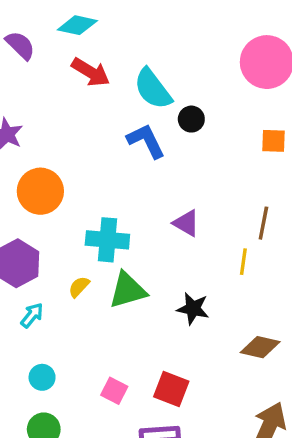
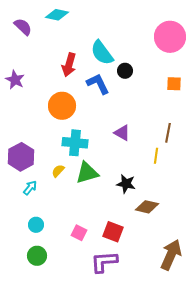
red arrow: (91, 72) -> (69, 65), moved, turned 75
orange circle: (40, 191) -> (62, 106), moved
brown diamond: (260, 347) -> (147, 207), moved

